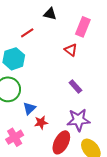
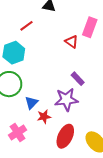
pink rectangle: (83, 27) -> (90, 27), moved
purple star: (78, 120) -> (66, 99), moved

